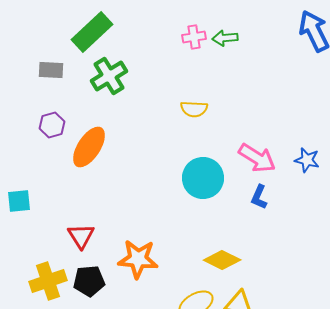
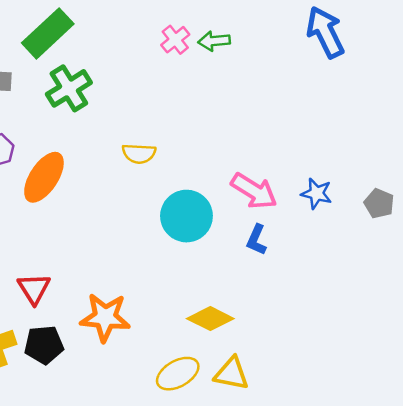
pink cross: (194, 37) -> (175, 40), turned -30
yellow semicircle: (194, 109) -> (139, 153), moved

